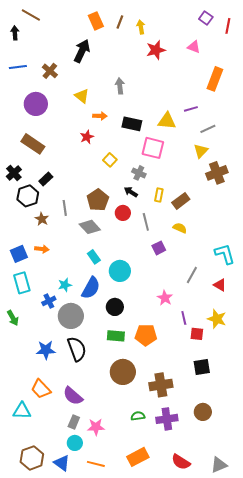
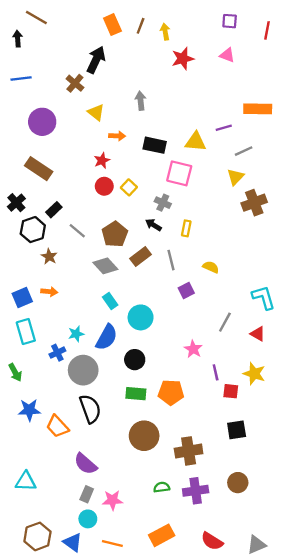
purple square: (206, 18) -> (230, 21), moved, turned -32
brown cross: (50, 71) -> (75, 83), moved
orange rectangle: (215, 79) -> (258, 109), moved, turned 70
brown rectangle: (181, 201) -> (141, 257), moved
gray line: (65, 208) -> (77, 231), moved, turned -42
red circle: (123, 213) -> (104, 186), moved
blue star: (46, 350) -> (29, 410), moved
orange trapezoid: (41, 389) -> (57, 426), moved

